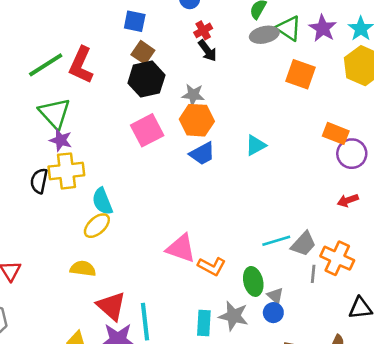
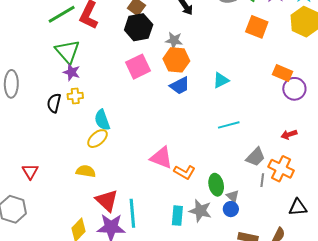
yellow cross: (66, 171) -> (75, 96), size x0.6
red arrow: (348, 200) -> (289, 134), moved
cyan line: (276, 241) -> (229, 125), moved

